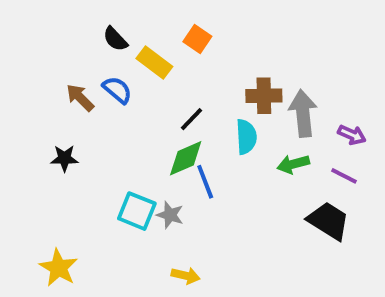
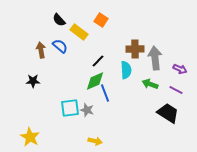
brown arrow: (80, 98) -> (41, 50), turned 35
green arrow: (293, 164) -> (150, 84), turned 35
cyan square: (137, 211) -> (70, 108), turned -30

